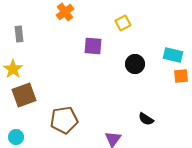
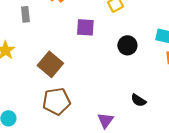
gray rectangle: (19, 34) -> (25, 14), moved
brown square: (24, 95) -> (50, 64), moved, turned -30

